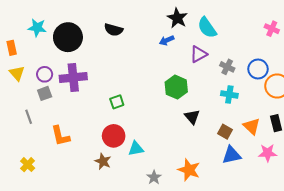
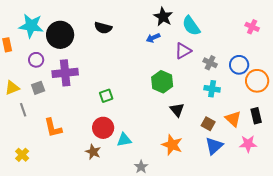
cyan star: (37, 28) -> (31, 26), size x1.4
yellow triangle: (17, 73) -> (12, 88), moved, turned 49
purple circle: (45, 74) -> (36, 60), moved
blue triangle: (231, 155) -> (214, 146), turned -30
orange star: (189, 170) -> (172, 145), moved

